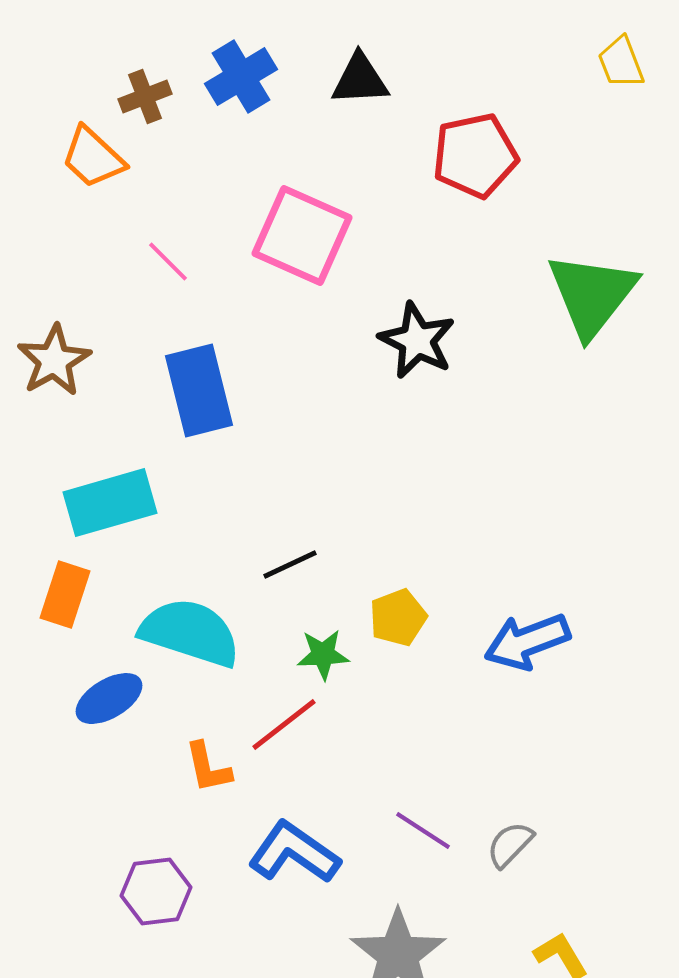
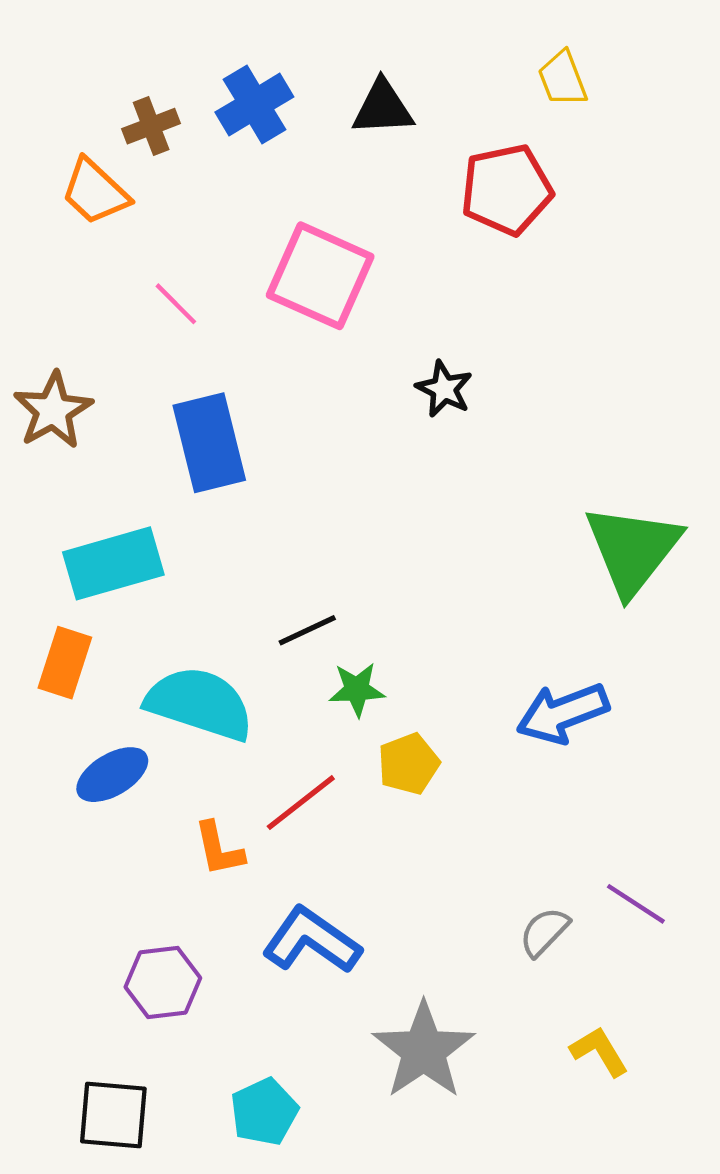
yellow trapezoid: (621, 63) -> (563, 79), moved
green triangle: (592, 295) -> (633, 549), moved
black star: (417, 341) -> (444, 389), size x0.7
yellow pentagon: (398, 618) -> (409, 764), moved
green star: (323, 655) -> (357, 689), moved
purple line: (423, 831) -> (636, 904), moved

